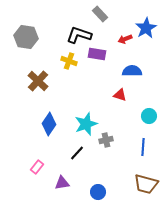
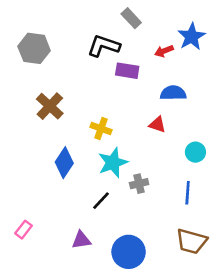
yellow cross: (69, 61) -> (101, 128), moved
pink rectangle: (37, 167) -> (24, 230), moved
blue circle: (98, 192) -> (129, 252), size x1.6

